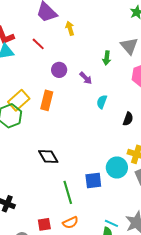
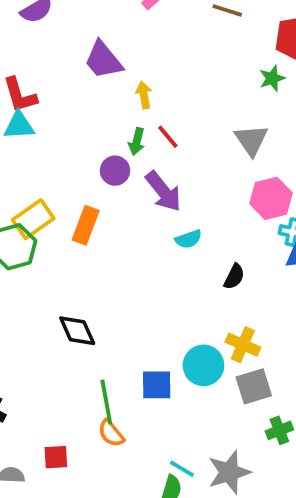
red line: (38, 44) -> (168, 137), moved
green arrow: (107, 58) -> (137, 142), moved
purple arrow: (86, 78) -> (163, 191), size x1.6
cyan semicircle: (102, 102) -> (188, 239), turned -136
orange semicircle: (70, 223) -> (111, 433), moved, turned 70

